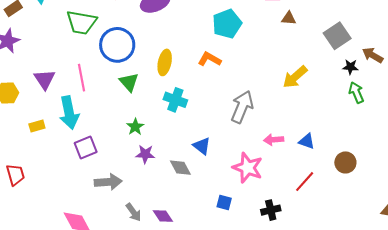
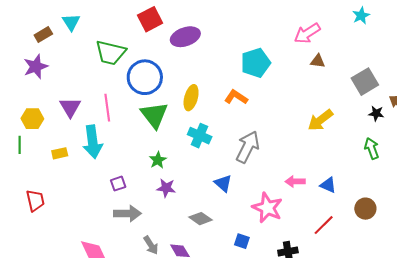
green triangle: (129, 82) -> (154, 115), size x1.4
green arrow: (356, 93) -> (372, 148), moved
gray arrow: (242, 107) -> (248, 147), moved
purple square: (86, 147) -> (118, 184), moved, size x0.7
gray diamond: (180, 168) -> (201, 219), moved, turned -30

